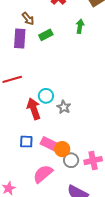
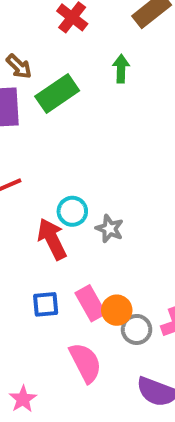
green rectangle: (46, 35) -> (57, 93), size x1.5
pink rectangle: (49, 144) -> (91, 303), turned 42
pink semicircle: (43, 174) -> (85, 363), turned 110

